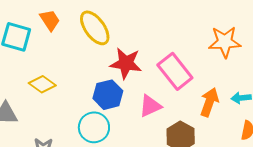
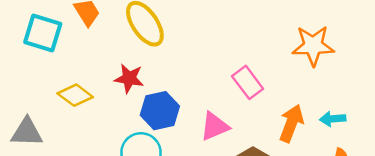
red star: (126, 63) -> (129, 78), moved, size x0.7
pink rectangle: (175, 71) -> (248, 82), size x0.7

